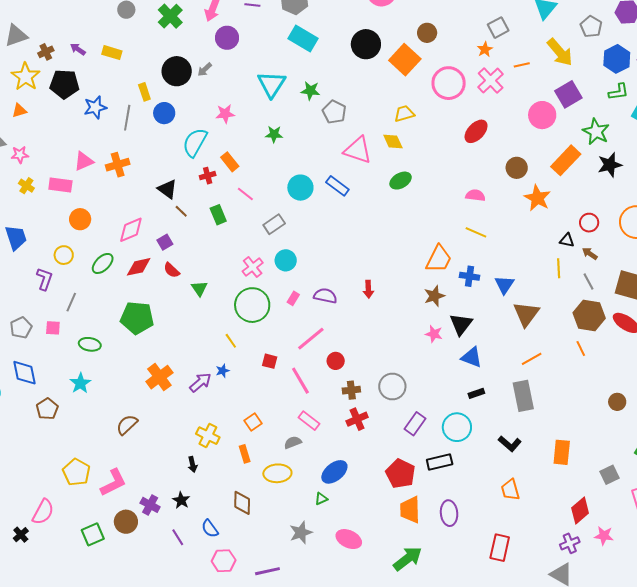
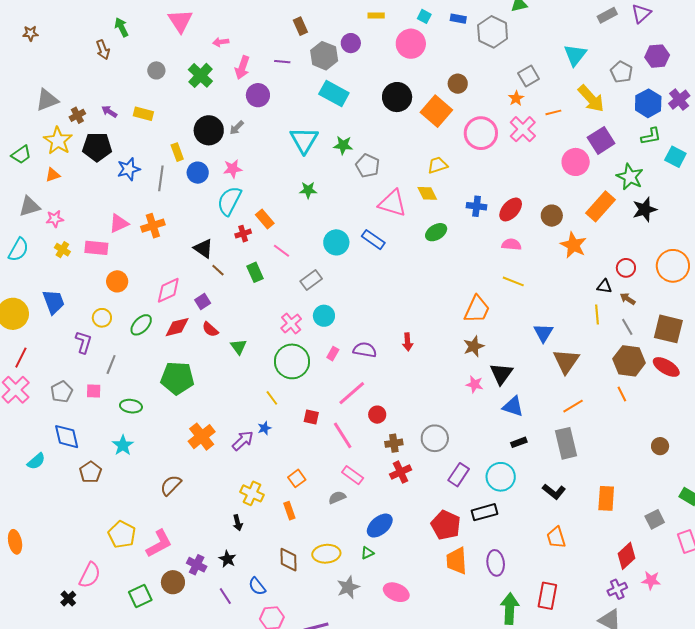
pink star: (225, 114) -> (233, 169), moved
red ellipse: (476, 131) -> (511, 209), moved
blue cross: (470, 276) -> (477, 206), moved
yellow ellipse: (277, 473) -> (326, 554), moved
green arrow: (408, 559) -> (510, 609), moved, turned -48

